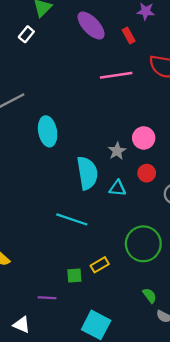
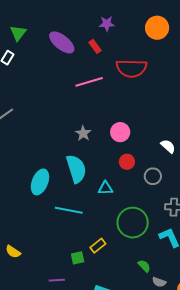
cyan ellipse: (48, 131) -> (40, 182), moved, turned 40
gray star: (117, 151) -> (83, 133), moved
cyan triangle: (118, 188) -> (105, 188), moved

